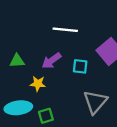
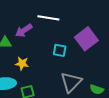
purple arrow: (51, 61) -> (24, 31), moved

